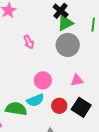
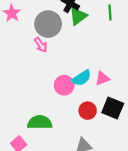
gray circle: (68, 45) -> (48, 24), moved
cyan semicircle: (35, 100) -> (82, 78), moved

